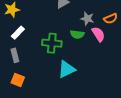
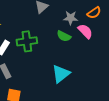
green semicircle: (77, 34) -> (64, 36), turned 32
green cross: (52, 43) -> (27, 41), moved

